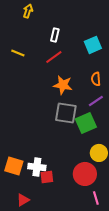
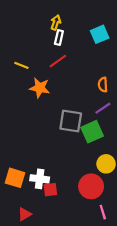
yellow arrow: (28, 11) -> (56, 22), moved
cyan square: (93, 45) -> (100, 34), moved
yellow line: (18, 53) -> (21, 65), moved
orange star: (63, 85) -> (40, 88), moved

